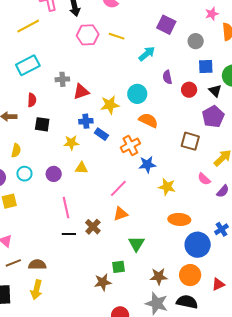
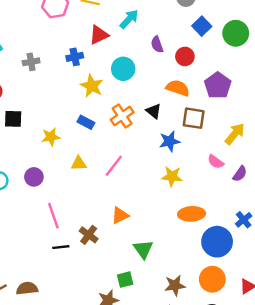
blue square: (206, 66) -> (202, 26), turned -35
black triangle: (215, 91) -> (154, 111), moved
red triangle: (81, 92) -> (99, 35), moved
yellow star: (110, 105) -> (92, 86), turned -30
orange semicircle: (148, 120) -> (178, 88), moved
blue cross: (86, 121) -> (75, 57), moved
orange cross: (130, 145) -> (122, 116), moved
blue star: (147, 164) -> (169, 141), moved
yellow triangle: (81, 168) -> (79, 163), moved
pink line: (118, 188) -> (114, 166), moved

